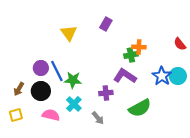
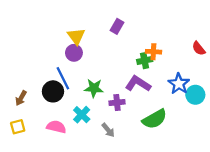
purple circle: (41, 68) -> (74, 53), moved
cyan circle: (178, 76) -> (195, 95), moved
green star: (73, 80) -> (94, 88), moved
black circle: (41, 91) -> (53, 91), moved

